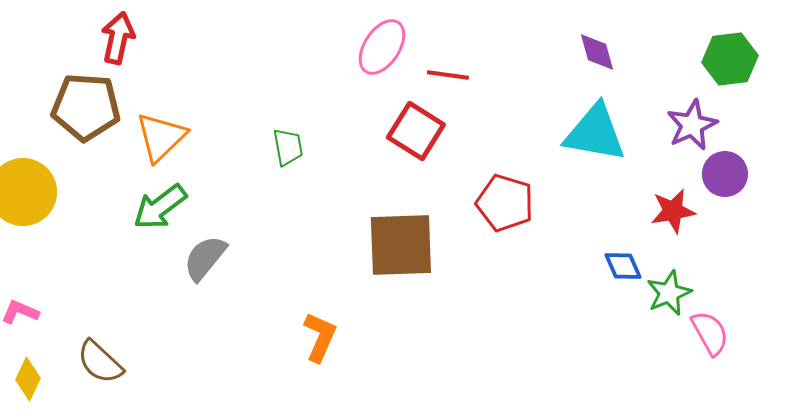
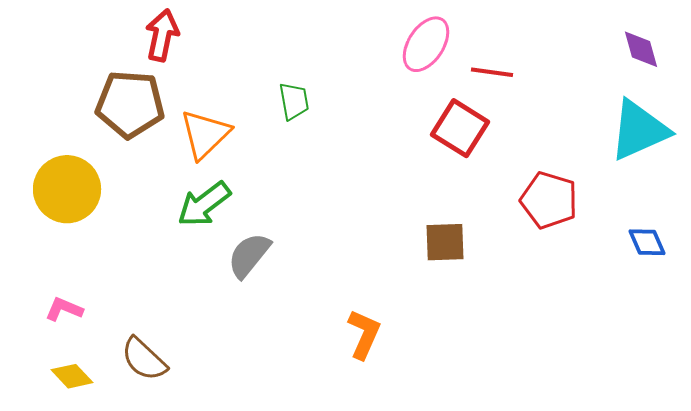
cyan triangle: (595, 133) -> (639, 130), turned -34
green trapezoid: (288, 147) -> (294, 101), moved
brown square: (401, 245) -> (445, 242), size x0.6
blue diamond: (623, 266) -> (647, 242), moved
yellow diamond: (28, 379) -> (72, 376), turned -69

